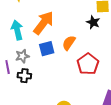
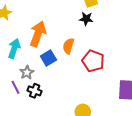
cyan arrow: (17, 30) -> (14, 48), turned 48
black cross: (24, 76) -> (35, 91), turned 32

